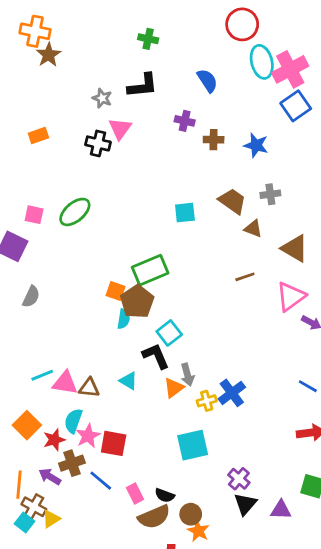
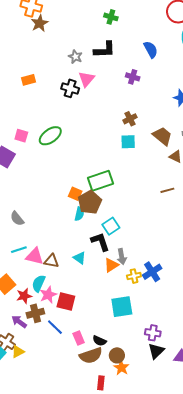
brown cross: (214, 140) -> (130, 119), moved, turned -32
gray semicircle: (31, 297) -> (17, 219), moved, turned 112
purple cross: (239, 479) -> (153, 333), turned -35

